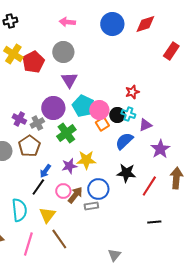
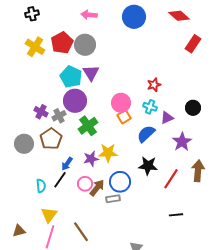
red diamond: (145, 24) -> (179, 16), moved, turned 60
red pentagon: (33, 62) -> (62, 43), moved
cyan pentagon: (83, 106) -> (71, 77), moved
black circle: (117, 115) -> (193, 108), moved
cyan semicircle: (19, 210) -> (41, 186), moved, size x0.6
yellow triangle: (47, 215) -> (49, 215), moved

